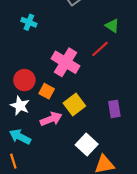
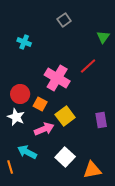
green triangle: (112, 26) -> (103, 37), moved, turned 32
cyan arrow: (20, 137) -> (27, 152), moved
white square: (87, 144) -> (65, 157), moved

